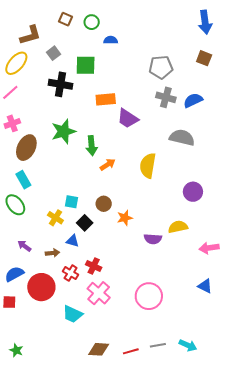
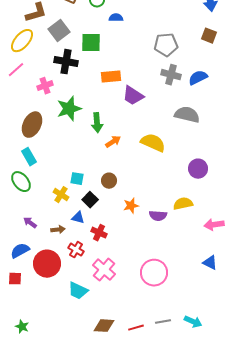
gray square: (53, 53) -> (59, 31), size x1.5
pink cross: (12, 123) -> (45, 86), moved
yellow semicircle: (148, 166) -> (153, 143), turned 105
orange star: (125, 218) -> (131, 206), moved
red cross: (94, 266) -> (99, 233), moved

